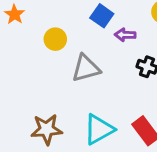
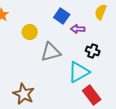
brown star: (47, 129) -> (24, 94), turned 30
cyan triangle: (99, 129) -> (79, 72), moved

